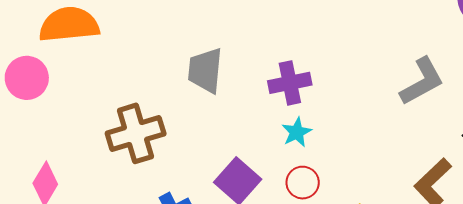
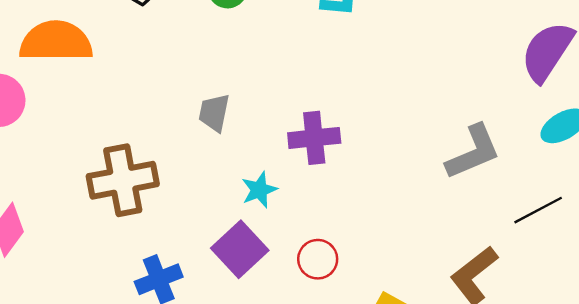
gray trapezoid: (205, 70) -> (214, 113), size x0.7
cyan star: (297, 132) -> (259, 190), moved

